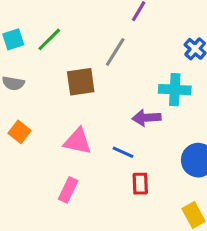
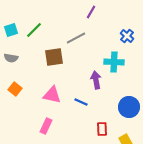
gray line: (115, 52) -> (76, 38), turned 30
purple arrow: (147, 118) -> (96, 80), turned 84
red rectangle: (140, 184) -> (102, 129), moved

